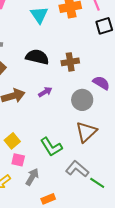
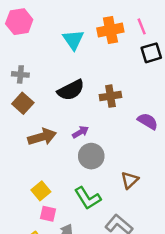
black semicircle: (37, 57) -> (71, 90), turned 140
gray circle: (82, 100) -> (91, 156), moved
brown triangle: (86, 132) -> (130, 180), size x0.7

